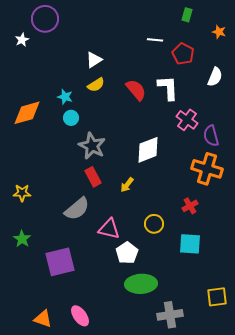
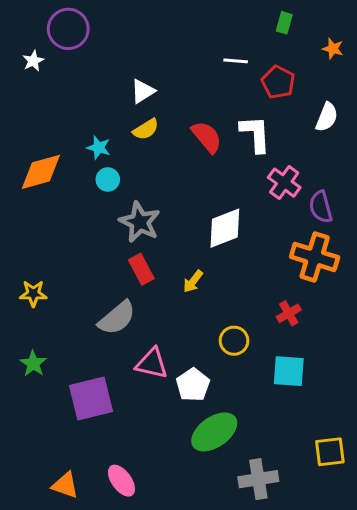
pink triangle: (109, 229) -> (152, 364), moved
green ellipse: (141, 284) -> (214, 432), turned -32

